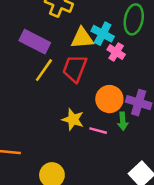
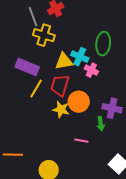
orange circle: (109, 99) -> (79, 102), moved
yellow star: (73, 120) -> (61, 109), moved
pink line: (98, 131) -> (81, 141), moved

